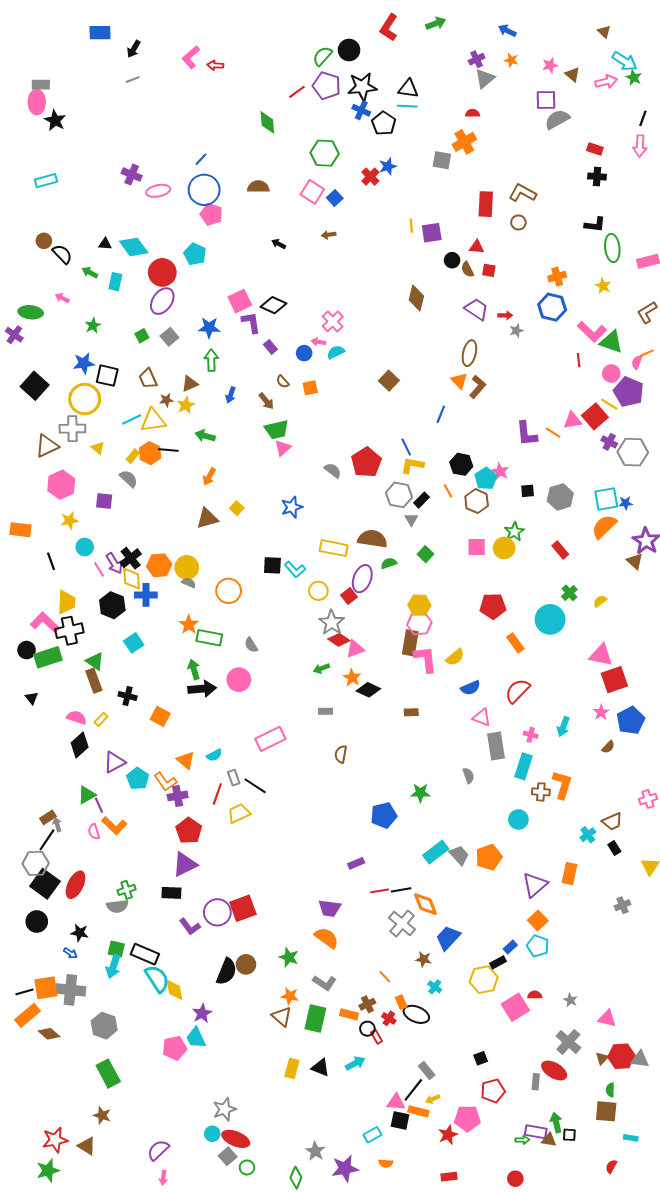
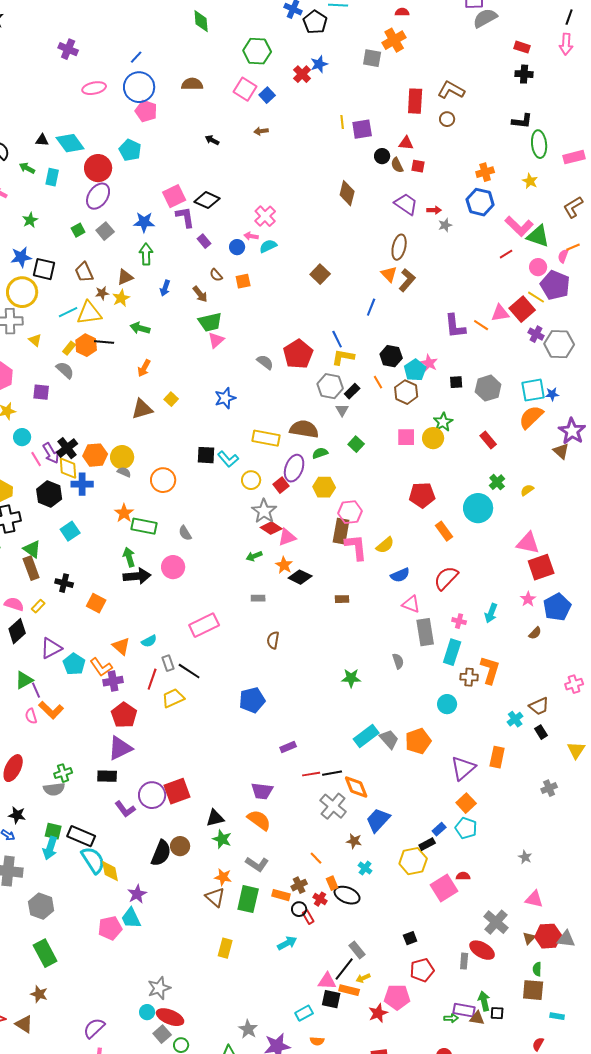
purple cross: (132, 175) -> (68, 49), moved
red line: (579, 360) -> (506, 254), turned 64
yellow hexagon: (419, 605) -> (324, 487), moved
blue pentagon: (384, 815) -> (252, 700), moved
gray star: (570, 1000) -> (525, 857), moved
black triangle: (320, 1067) -> (215, 818), moved, turned -36

